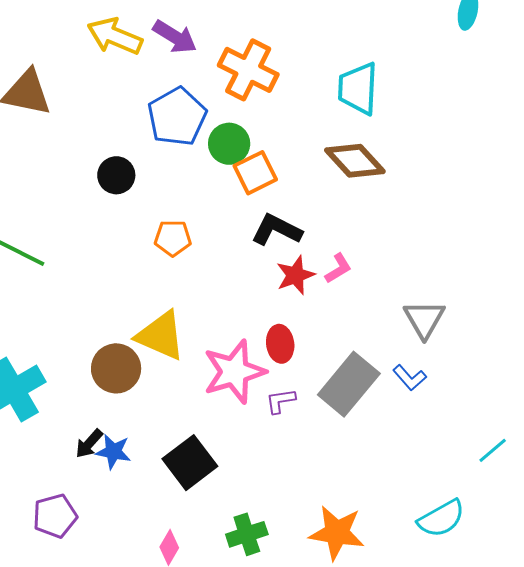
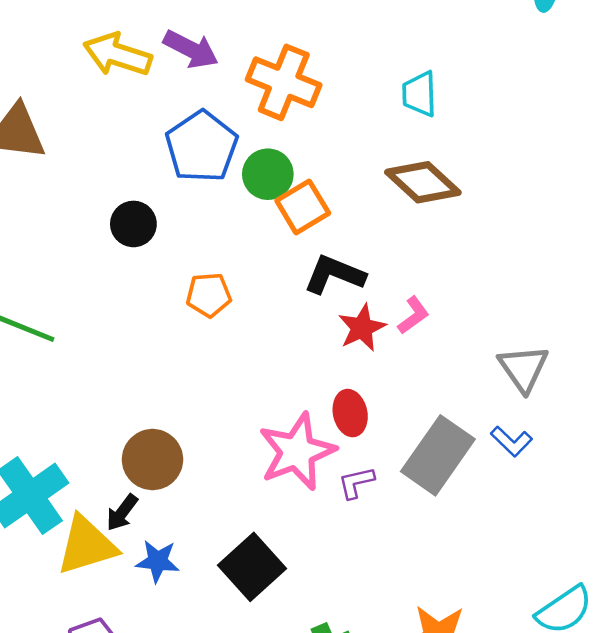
cyan trapezoid: (358, 88) -> (419, 94), size x0.7
yellow triangle: (161, 336) -> (87, 545), moved, turned -36
black arrow: (89, 444) -> (122, 513), moved

